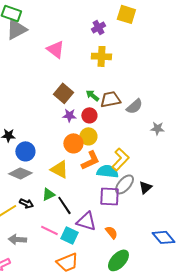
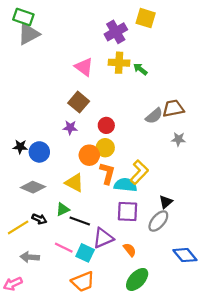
purple cross: (98, 27) -> (116, 32), size x1.5
pink triangle: (55, 49) -> (84, 67), moved
green arrow: (92, 95) -> (140, 69), moved
brown trapezoid: (110, 99) -> (173, 108), moved
purple star: (69, 115) -> (70, 128), moved
blue circle: (25, 151) -> (39, 152), moved
orange L-shape: (90, 160) -> (107, 173), turned -50
gray ellipse: (124, 184) -> (158, 221), moved
black line: (64, 205) -> (80, 221), turned -36
purple triangle: (86, 221) -> (103, 238), turned -40

